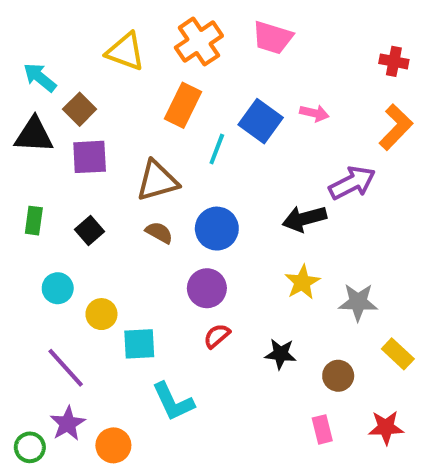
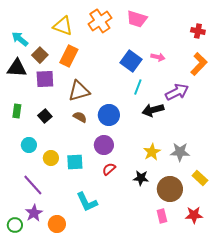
orange rectangle: (183, 105) -> (69, 56), moved
cyan line: (217, 149) -> (138, 87), moved
yellow star: (302, 282) -> (152, 152), moved
cyan square: (139, 344) -> (75, 162), moved
brown circle: (338, 376) -> (170, 189), size x1.6

